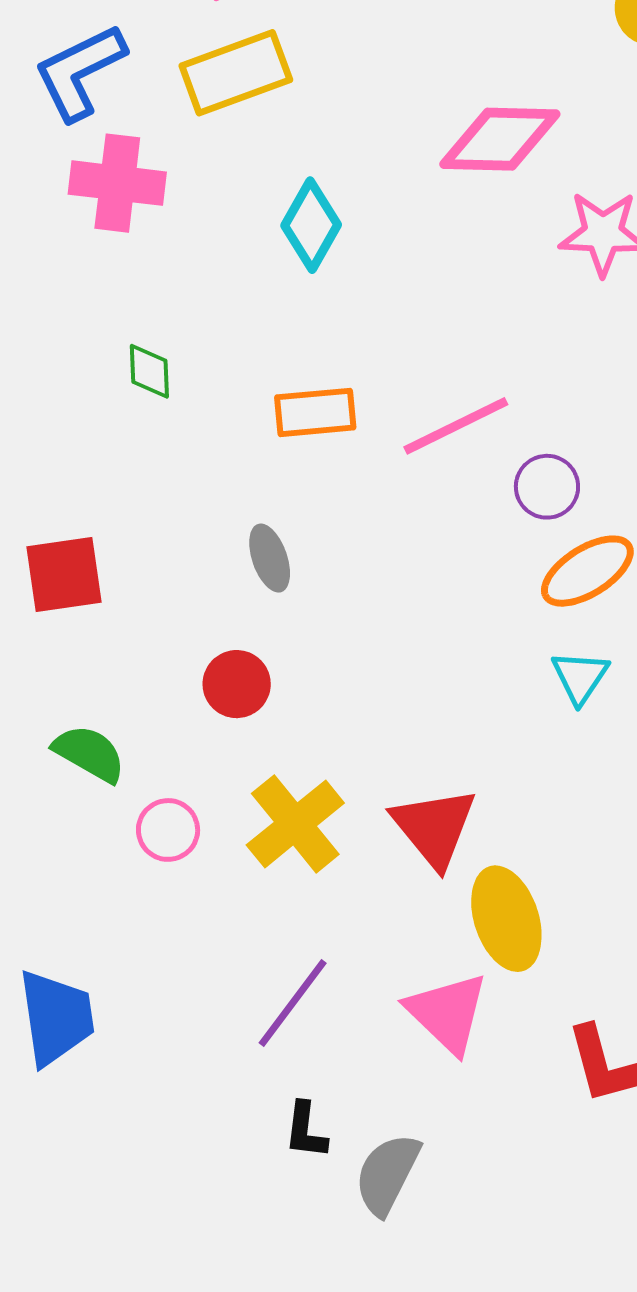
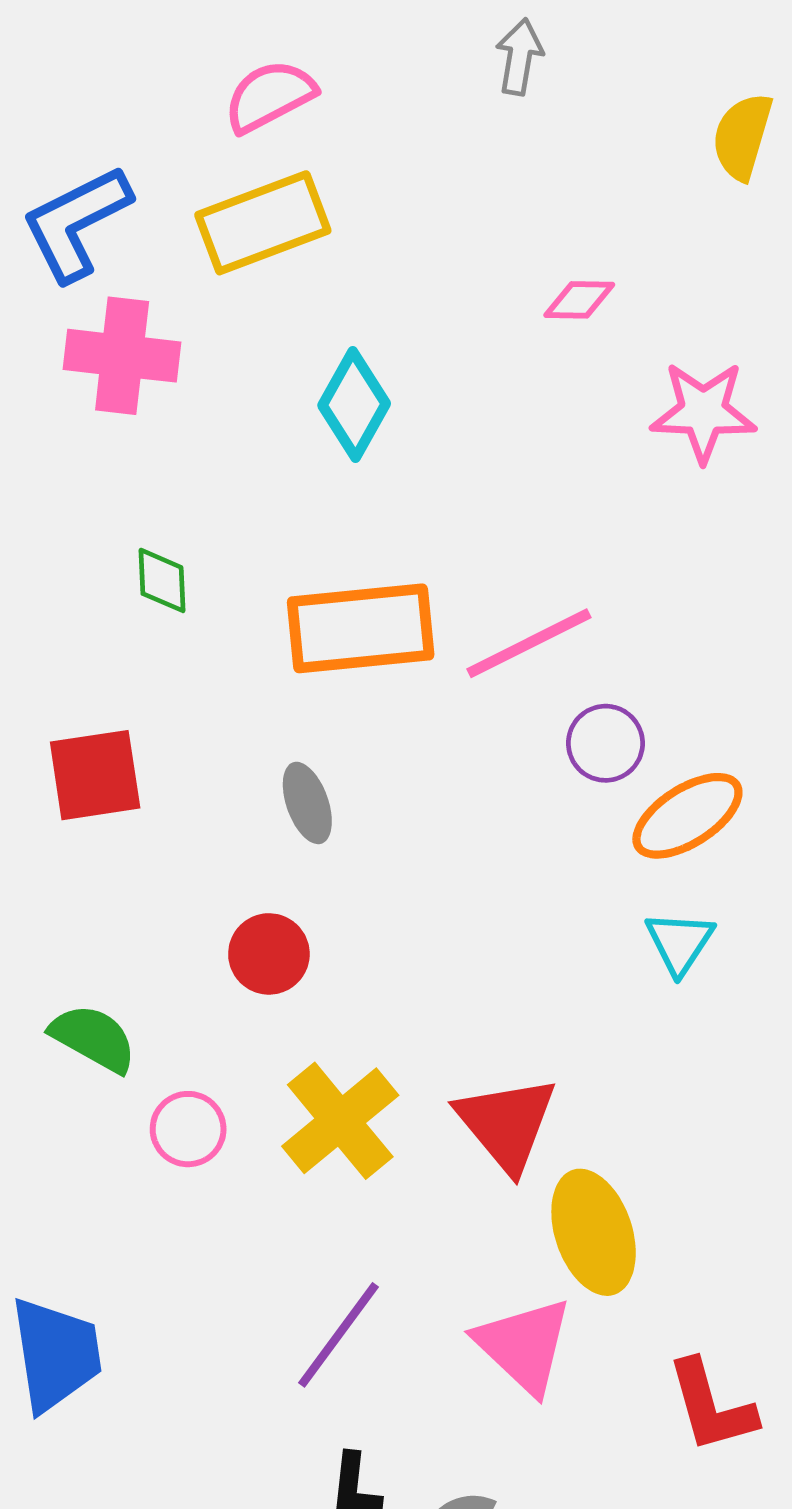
pink diamond: (500, 139) -> (579, 300), size x0.5
orange rectangle: (315, 412) -> (361, 628), size x1.5
purple circle: (547, 487) -> (605, 743), moved
red square: (64, 575) -> (95, 775), moved

